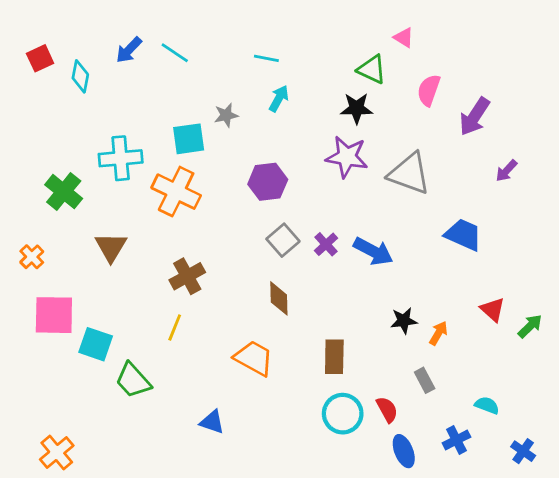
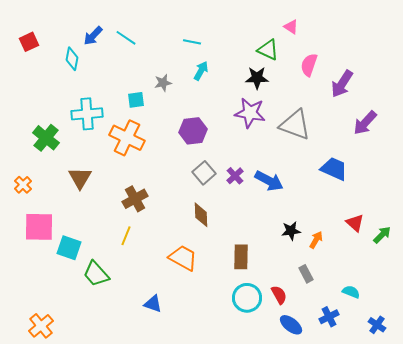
cyan diamond: (80, 76) -> (72, 59), moved
cyan square: (189, 139) -> (136, 100), size x0.7
purple arrow: (506, 171) -> (365, 123), size x1.5
blue ellipse: (404, 451) -> (291, 325), turned -30

